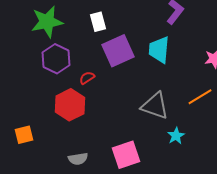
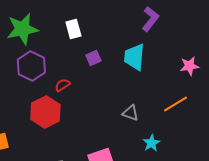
purple square: (118, 51) -> (93, 58), size x0.5
gray triangle: (155, 106) -> (130, 113), size x0.6

